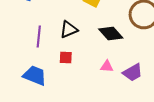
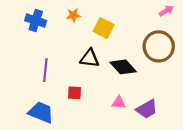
black triangle: (69, 29) -> (90, 58), moved, turned 30

